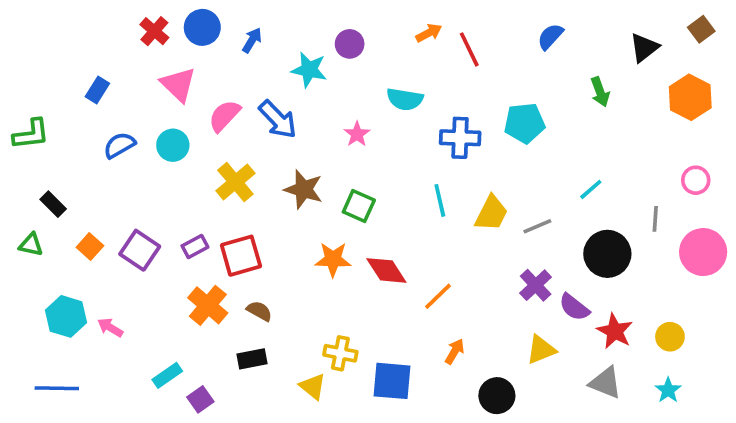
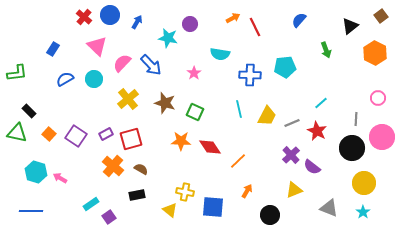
green triangle: (31, 245) -> (17, 133), size x1.5
black circle: (607, 254) -> (352, 148), moved
red star: (615, 331) -> (317, 131), moved
yellow circle: (670, 337) -> (364, 183), size x1.5

